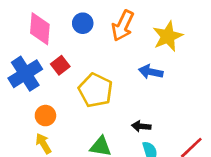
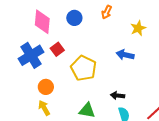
orange arrow: (123, 26) -> (107, 12), moved, size x0.6
yellow star: (168, 36) -> (138, 28), size x0.7

